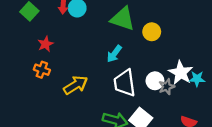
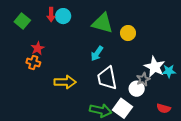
orange cross: (42, 70) -> (33, 62), moved
white circle: (155, 81) -> (137, 89), moved
yellow arrow: (76, 85) -> (65, 82), turned 35

